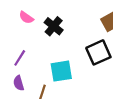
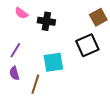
black cross: (54, 26) -> (46, 21), turned -30

